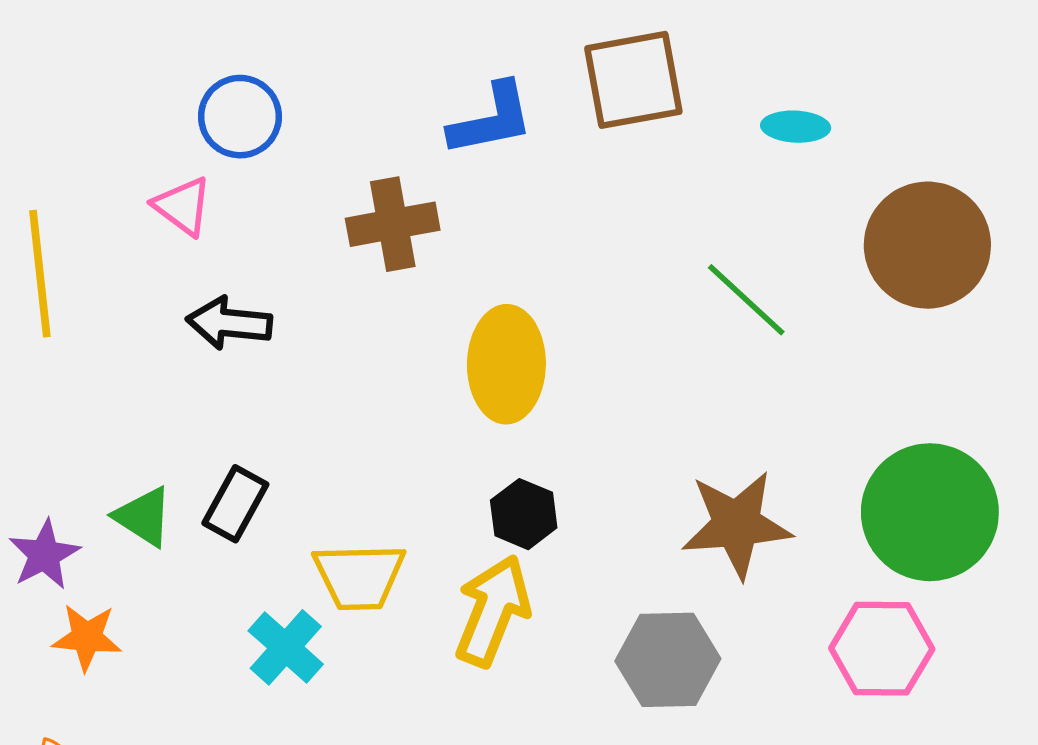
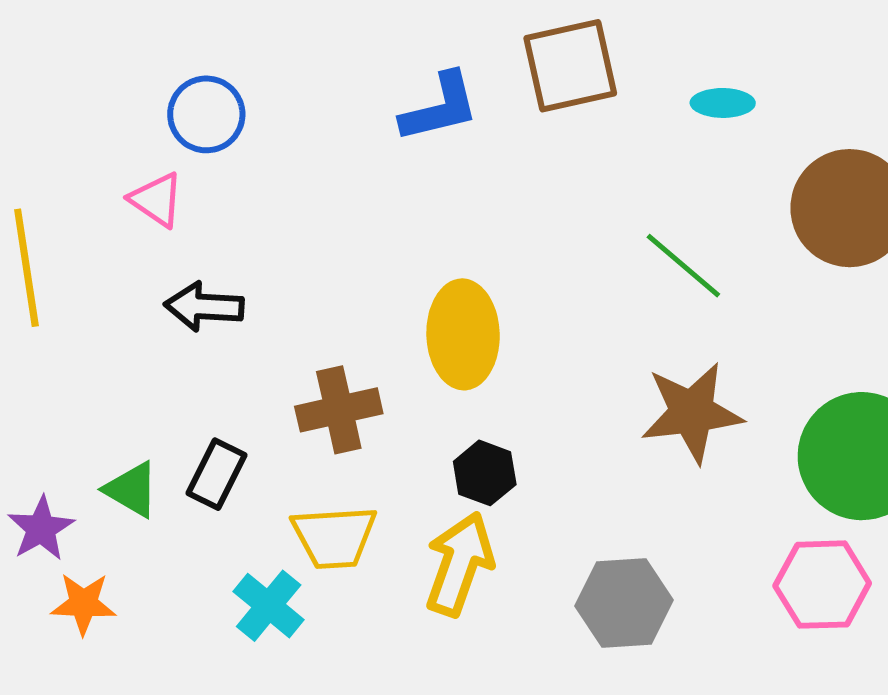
brown cross: (393, 224) -> (339, 410), moved
brown star: (737, 524) -> (692, 412), moved

